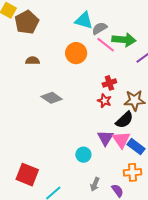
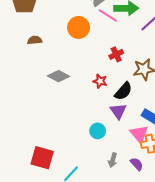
red star: (104, 101) -> (100, 81), moved
black semicircle: (124, 120) -> (123, 91), moved
pink triangle: (121, 140) -> (139, 134), moved

